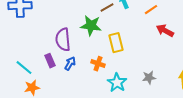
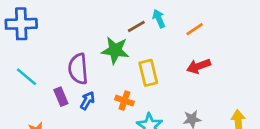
red arrow: (165, 31) -> (199, 66), moved, turned -48
cyan line: (24, 68) -> (27, 77), moved

